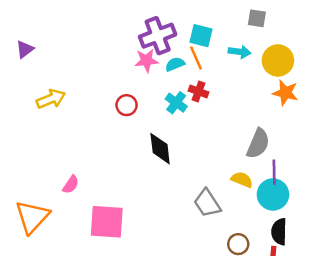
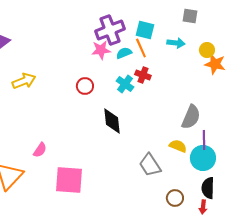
yellow circle: (278, 60) -> (207, 50), size x0.6
orange star: (285, 93) -> (215, 64), moved

